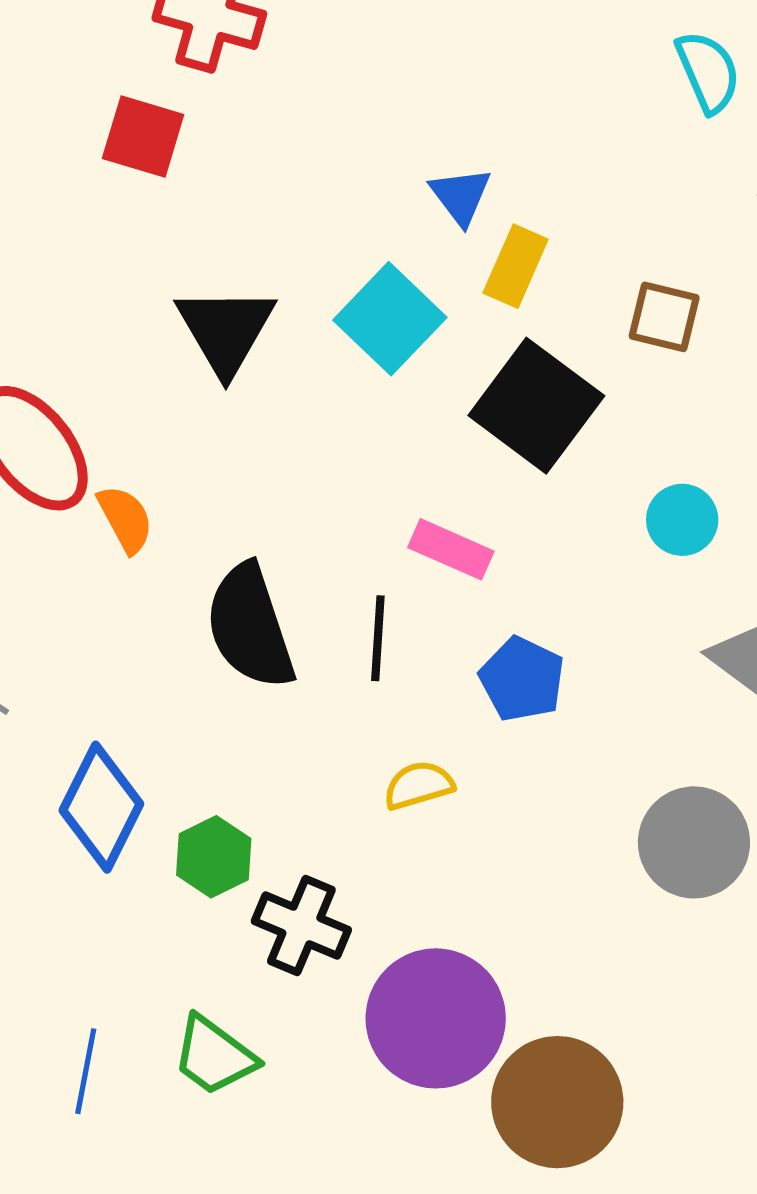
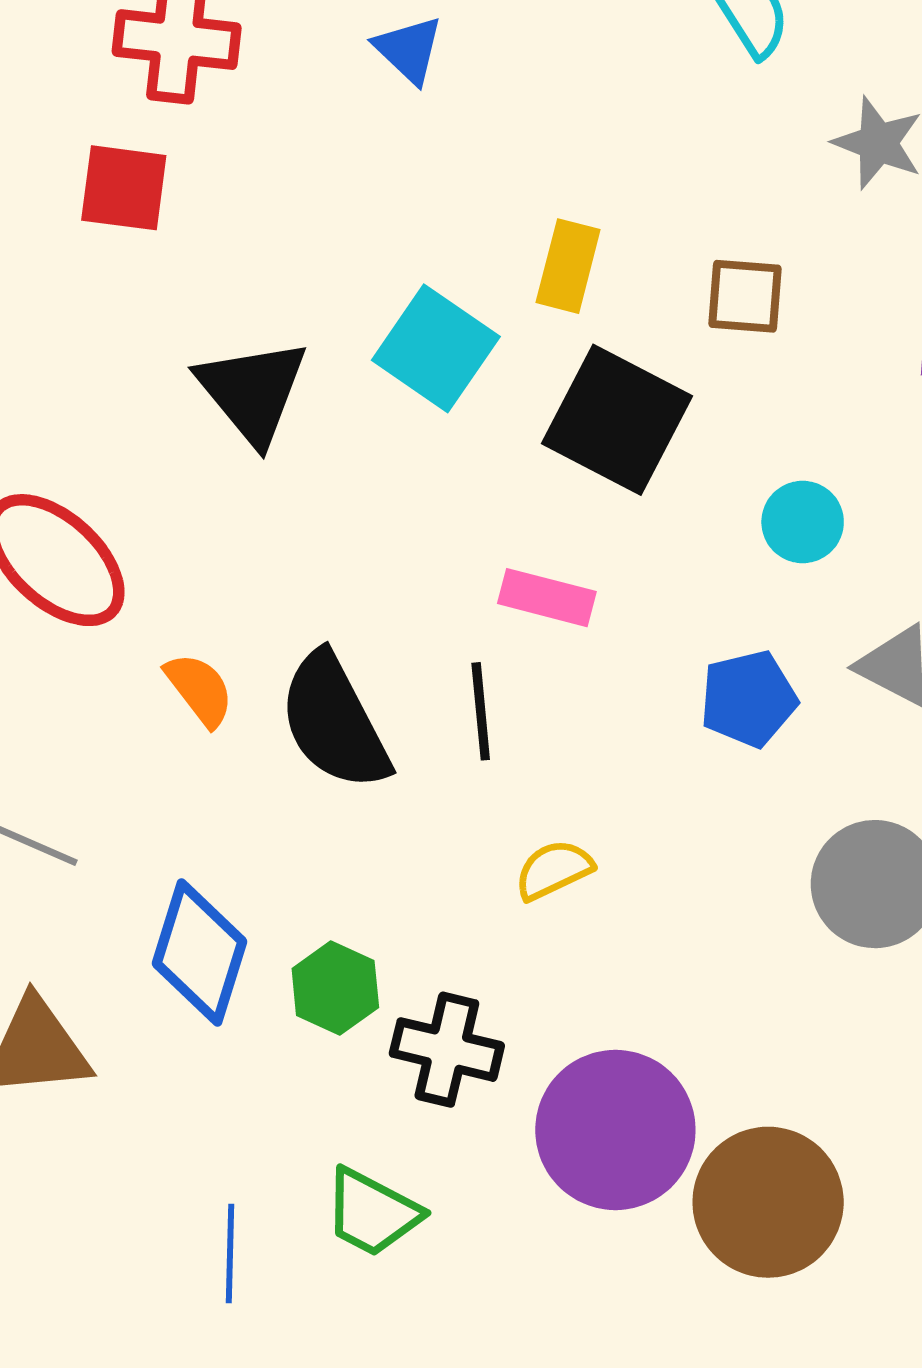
blue triangle: (461, 196) -> (409, 50), moved
orange semicircle: (125, 519) -> (200, 689), moved
blue pentagon: (522, 679) -> (748, 699), moved, turned -30

